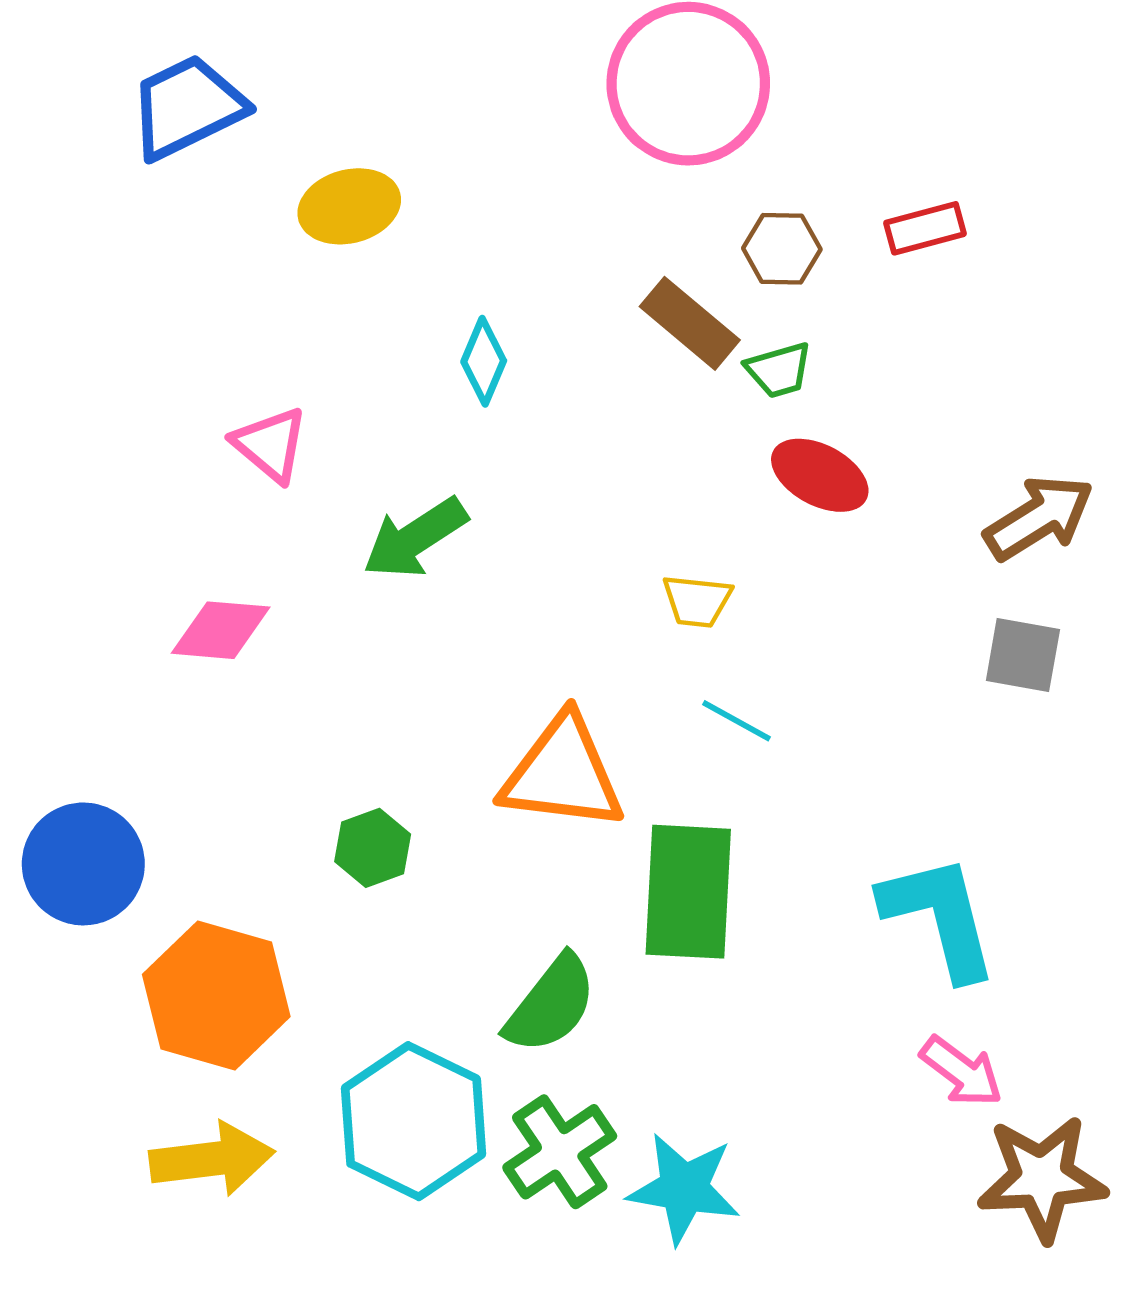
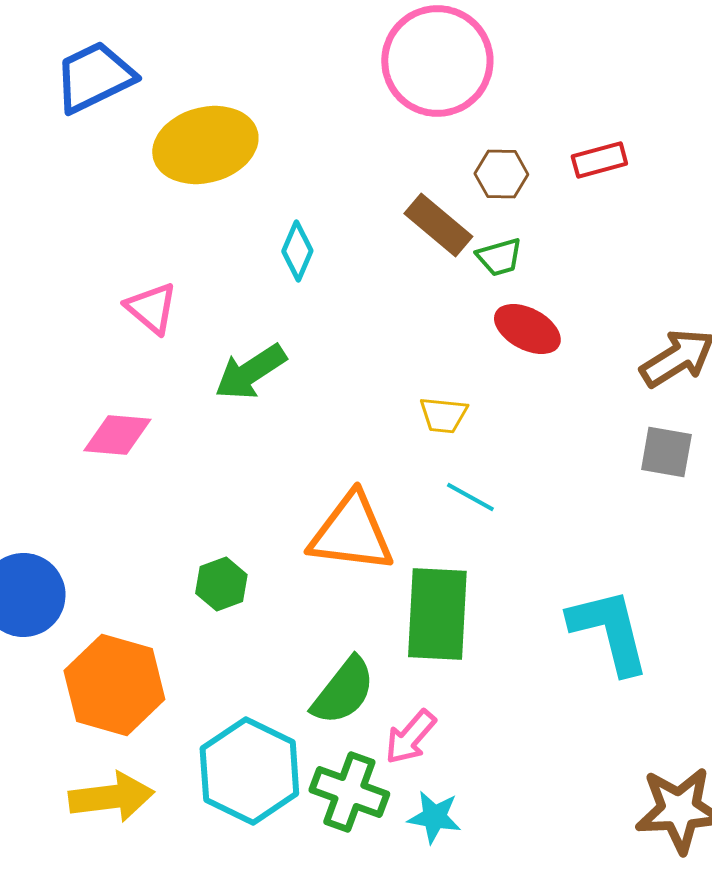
yellow ellipse: (349, 206) -> (205, 145), size x1.5
pink arrow: (962, 1071) -> (410, 737), moved, turned 94
green cross: (560, 1152) -> (349, 792), turned -36
cyan star: (684, 1188) -> (434, 817), size x0.7

